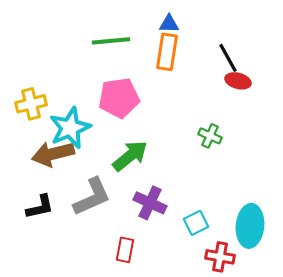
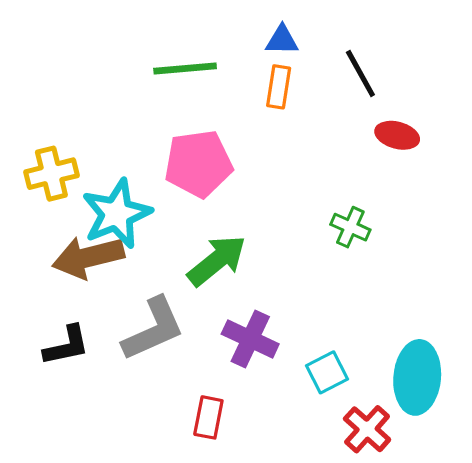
orange rectangle: (167, 52) -> (279, 87), size x0.7
black line: (228, 58) -> (360, 73), moved
red cross: (220, 257) -> (367, 429), turned 32

